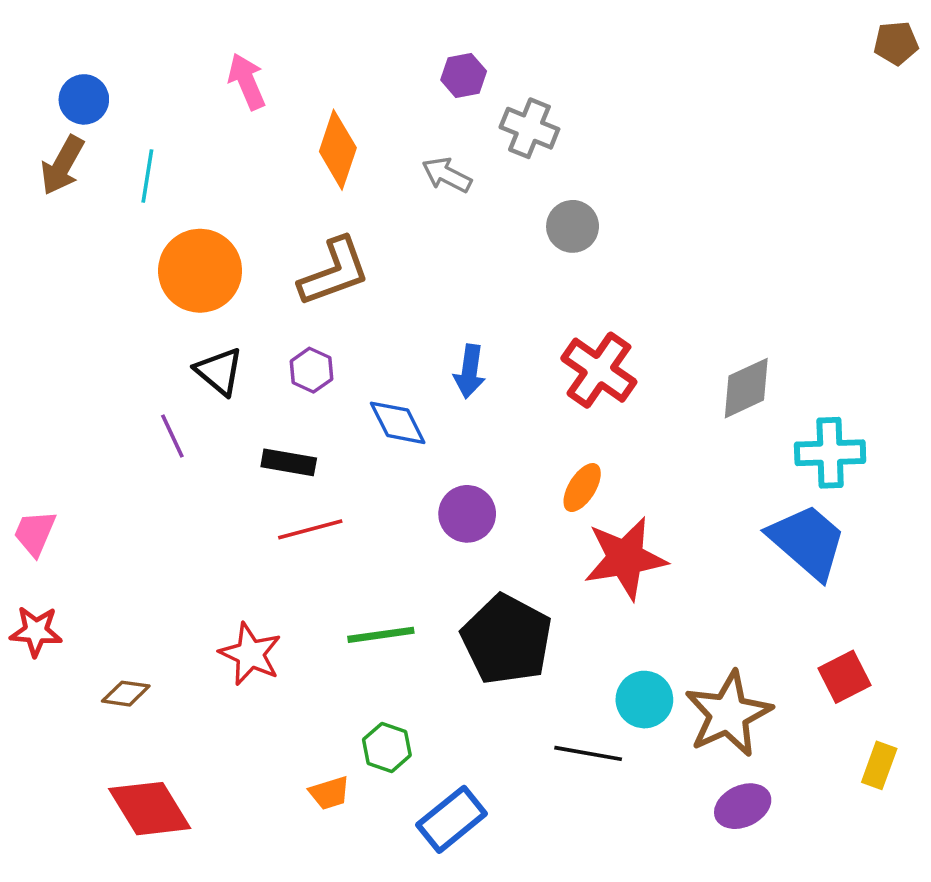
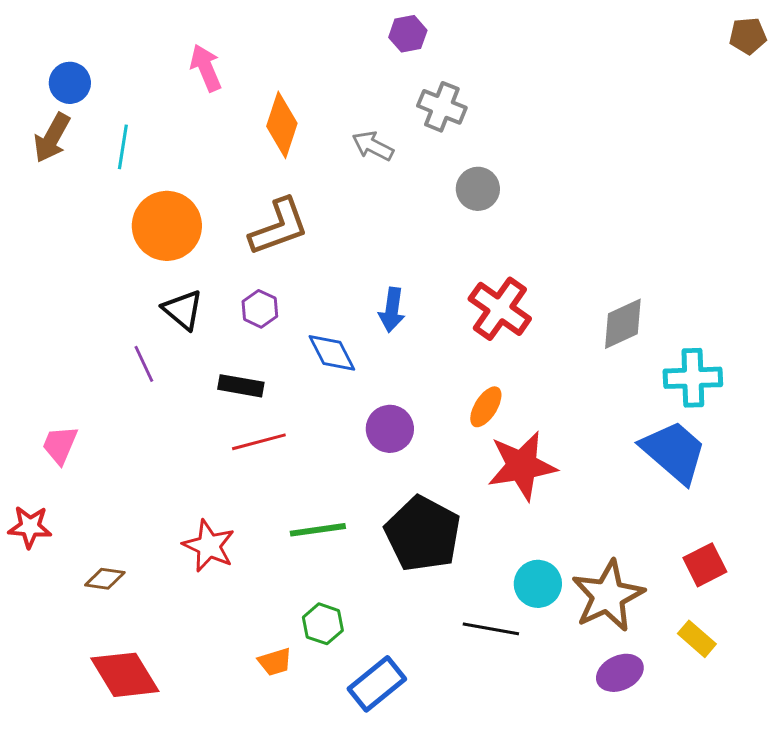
purple hexagon: (464, 75) -> (408, 34), moved
pink trapezoid: (35, 533) -> (60, 445), moved
yellow rectangle: (879, 765) -> (697, 639), moved, turned -69

